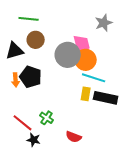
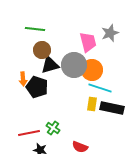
pink trapezoid: (82, 45) -> (88, 42), moved
black triangle: (15, 51) -> (50, 65), moved
orange arrow: (16, 80) -> (23, 79), moved
red line: (23, 123) -> (29, 133), turned -50

